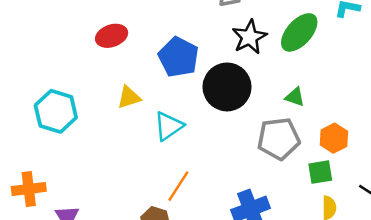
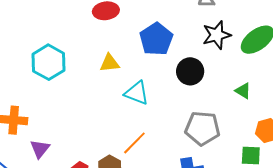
black circle: (227, 87) -> (190, 71), size x0.7
cyan triangle: (169, 126) -> (137, 93), turned 44
gray pentagon: (279, 139) -> (203, 128), moved

